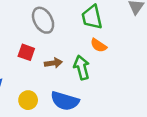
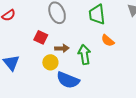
orange semicircle: (99, 45) -> (108, 41), moved
yellow circle: (28, 100) -> (50, 62), moved

